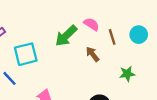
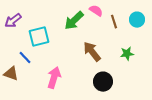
brown arrow: (93, 54) -> (92, 52), moved, size x1.5

